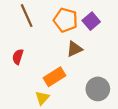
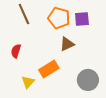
purple square: (91, 21) -> (82, 19), turned 35
yellow triangle: (42, 98) -> (28, 82), moved

